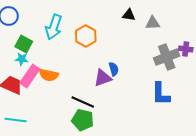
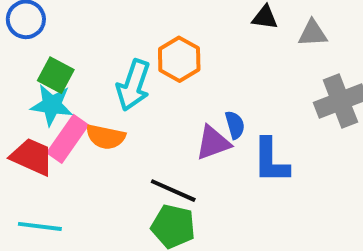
cyan arrow: (54, 27) -> (133, 85), moved
cyan star: (22, 59) -> (52, 105), size x1.5
blue L-shape: (161, 94) -> (271, 161), moved

